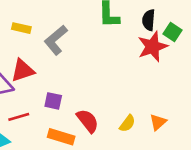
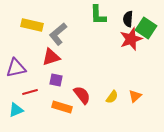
yellow rectangle: (21, 28) -> (32, 25), size x1.5
green square: (172, 32) -> (146, 28), size x1.5
red triangle: (23, 70) -> (51, 57), moved

